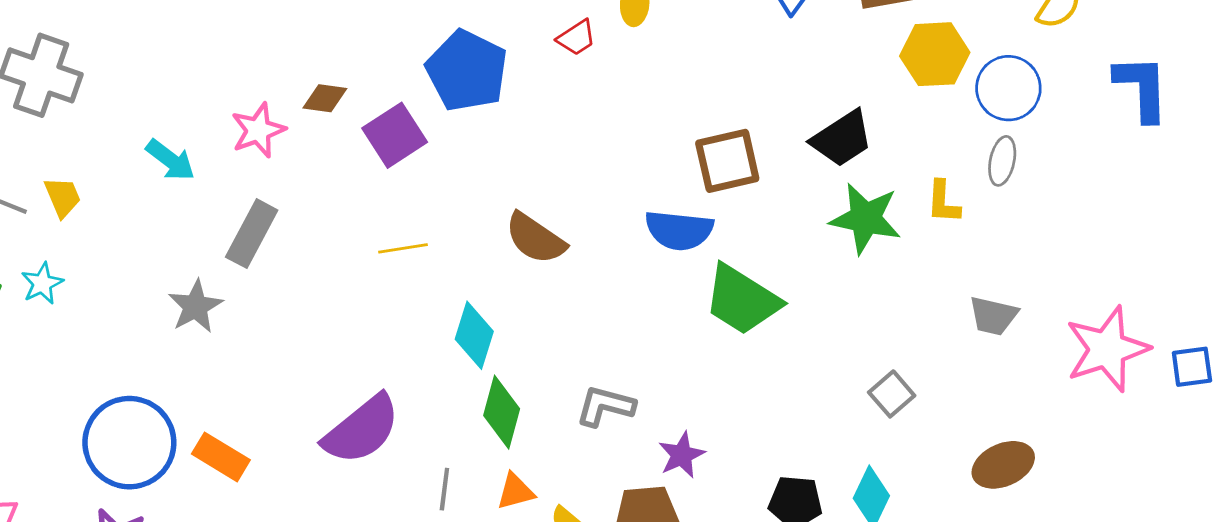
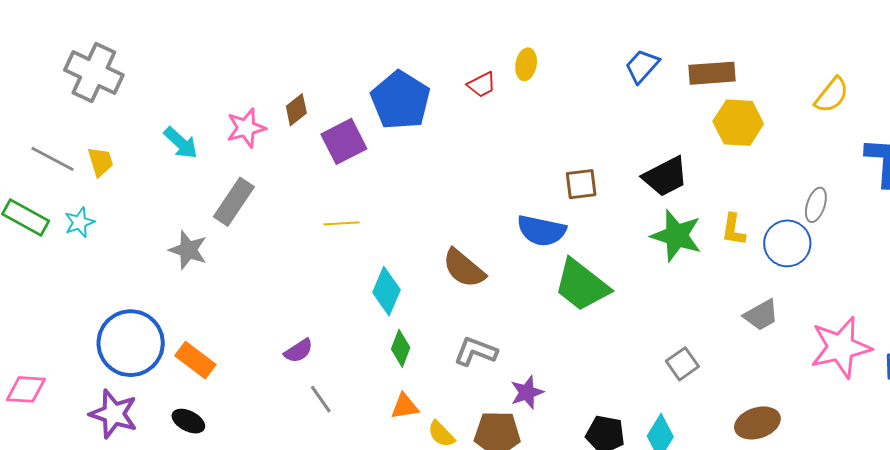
blue circle: (1008, 88) -> (787, 243), moved
brown diamond: (325, 98) -> (296, 110), turned -52
brown square: (727, 161) -> (581, 184), size x0.7
gray ellipse: (1002, 161) -> (816, 205), moved
brown semicircle: (535, 238) -> (464, 268), moved
gray star: (196, 306) -> (188, 250), turned -30
gray trapezoid: (993, 316) -> (761, 315), turned -48
green diamond: (502, 412) -> (401, 348), size x0.7
purple semicircle: (362, 430) -> (299, 351), size x0.5
gray line: (444, 489) -> (321, 399), moved, turned -48

